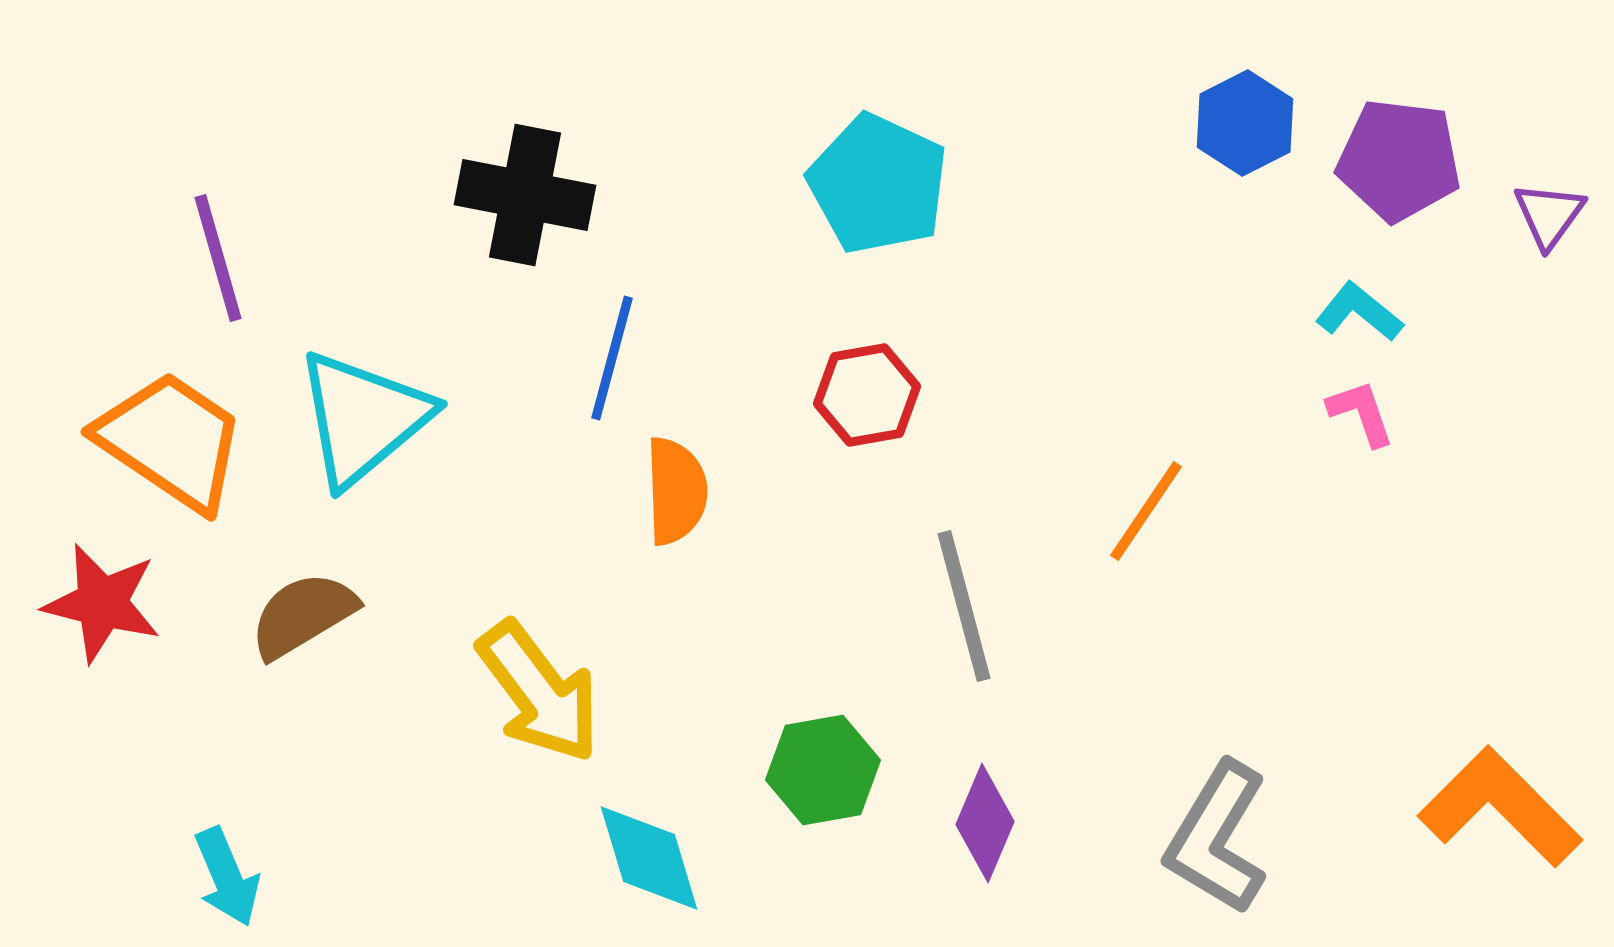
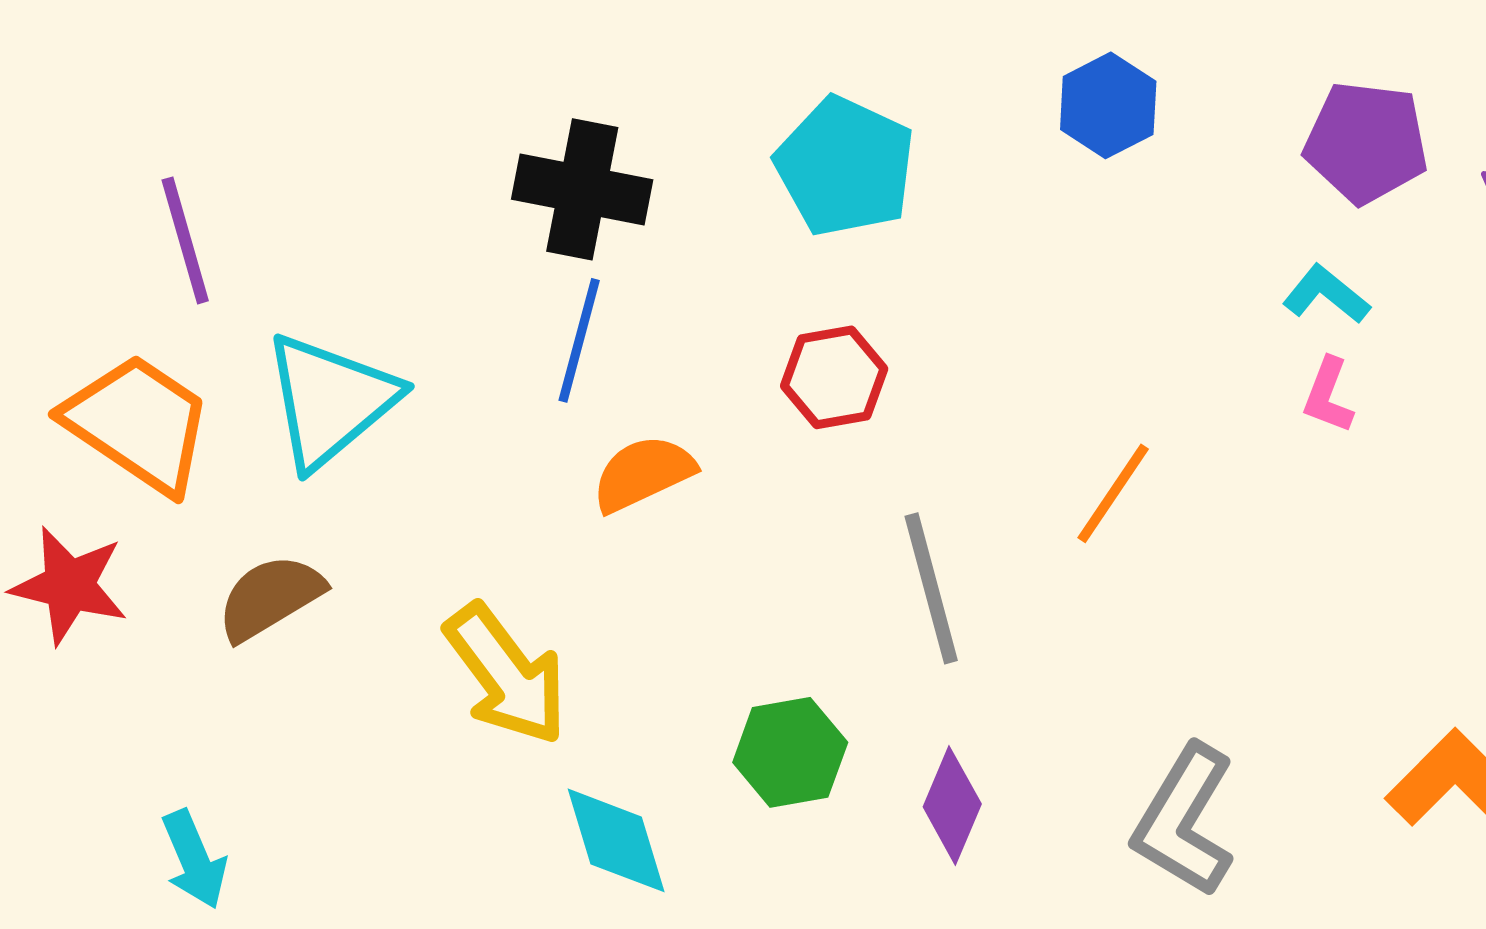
blue hexagon: (1245, 123) -> (1108, 105), moved
black cross: (525, 195) -> (582, 189), moved
pink L-shape: (1361, 413) -> (1328, 395), turned -140
orange semicircle: (676, 491) -> (643, 473), turned -113

